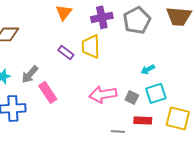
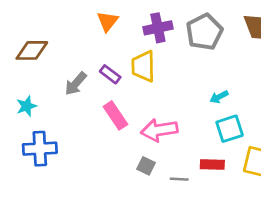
gray arrow: (30, 74) -> (76, 84), moved
pink rectangle: (48, 92) -> (115, 115), moved
gray square: (132, 97) -> (146, 166), moved

